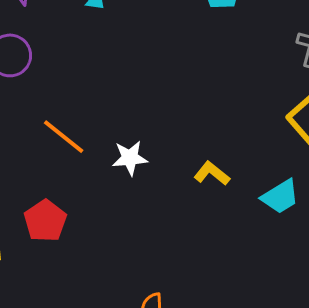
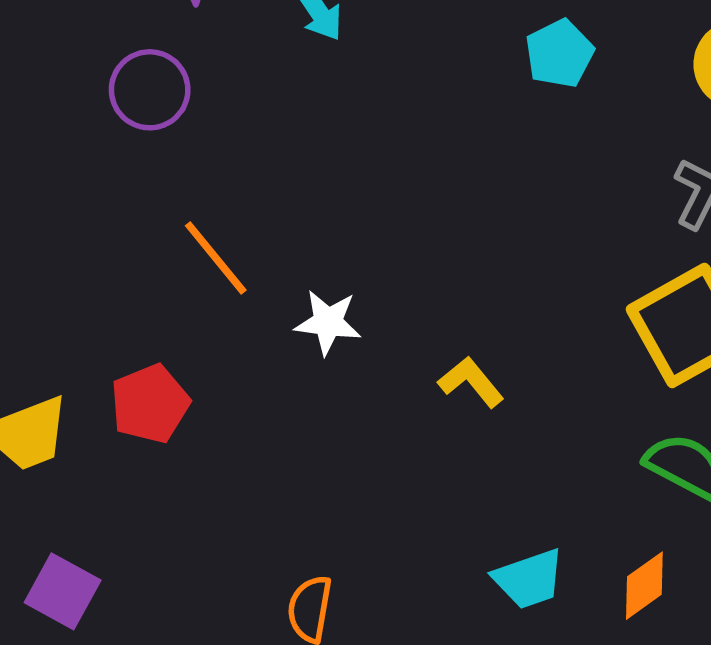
cyan trapezoid: (280, 197) -> (529, 579), moved

